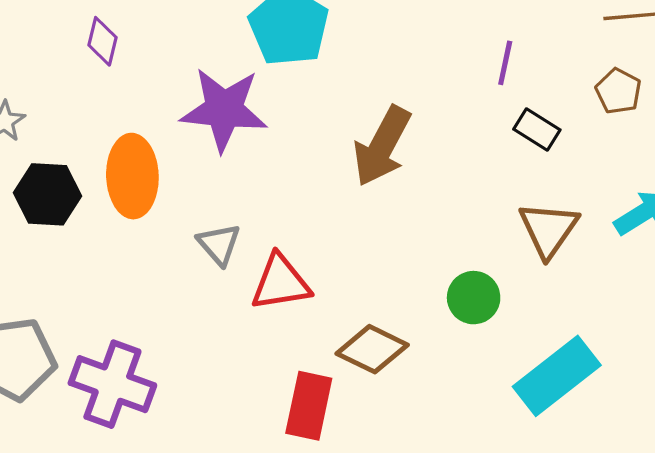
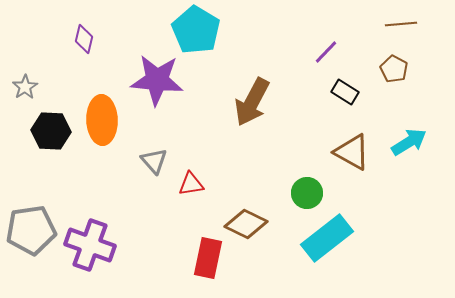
purple line: (505, 63) -> (326, 52), turned 32
brown triangle: (548, 229) -> (352, 152), turned -36
red triangle: (281, 283) -> (191, 184), size x0.7
cyan rectangle: (557, 376) -> (327, 238), moved

